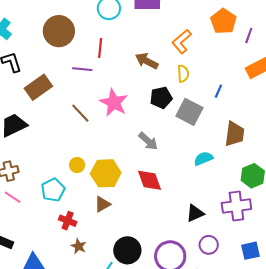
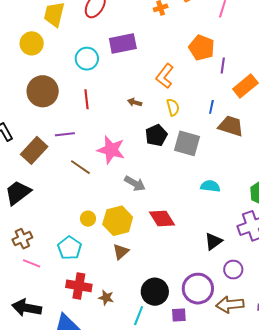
purple line: (249, 35) -> (223, 65), moved
brown arrow: (147, 61) -> (135, 102), size x0.6
purple line: (82, 69) -> (65, 134), moved
blue line: (218, 91) -> (211, 107), moved
brown trapezoid: (235, 134) -> (231, 126), moved, turned -68
gray arrow: (148, 141) -> (135, 183), moved
cyan semicircle: (203, 159) -> (210, 186), turned 42
red cross: (68, 221) -> (79, 286), moved, size x1.4

